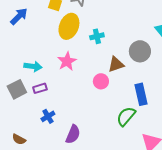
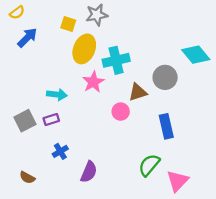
cyan cross: (97, 36) -> (116, 60), size x1.6
pink star: (67, 61) -> (93, 82), moved
cyan arrow: (33, 66) -> (57, 94), moved
green semicircle: (126, 116) -> (149, 165), moved

